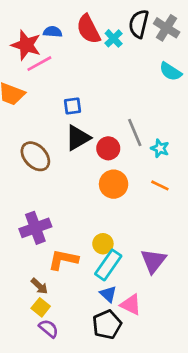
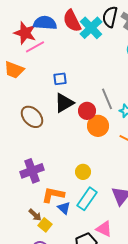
blue semicircle: (53, 32) -> (45, 23), size x1.6
cyan cross: (114, 38) -> (91, 28), size x1.6
orange circle: (114, 184) -> (98, 126), moved
yellow circle: (103, 244) -> (83, 172), moved
blue triangle: (108, 294) -> (64, 208), moved
yellow square: (41, 307) -> (45, 225), moved

